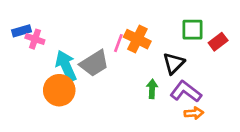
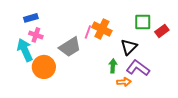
blue rectangle: (22, 31) -> (31, 18), moved
pink cross: (35, 39) -> (36, 35), moved
cyan arrow: (66, 66) -> (25, 50), moved
orange arrow: (194, 113) -> (124, 82), moved

